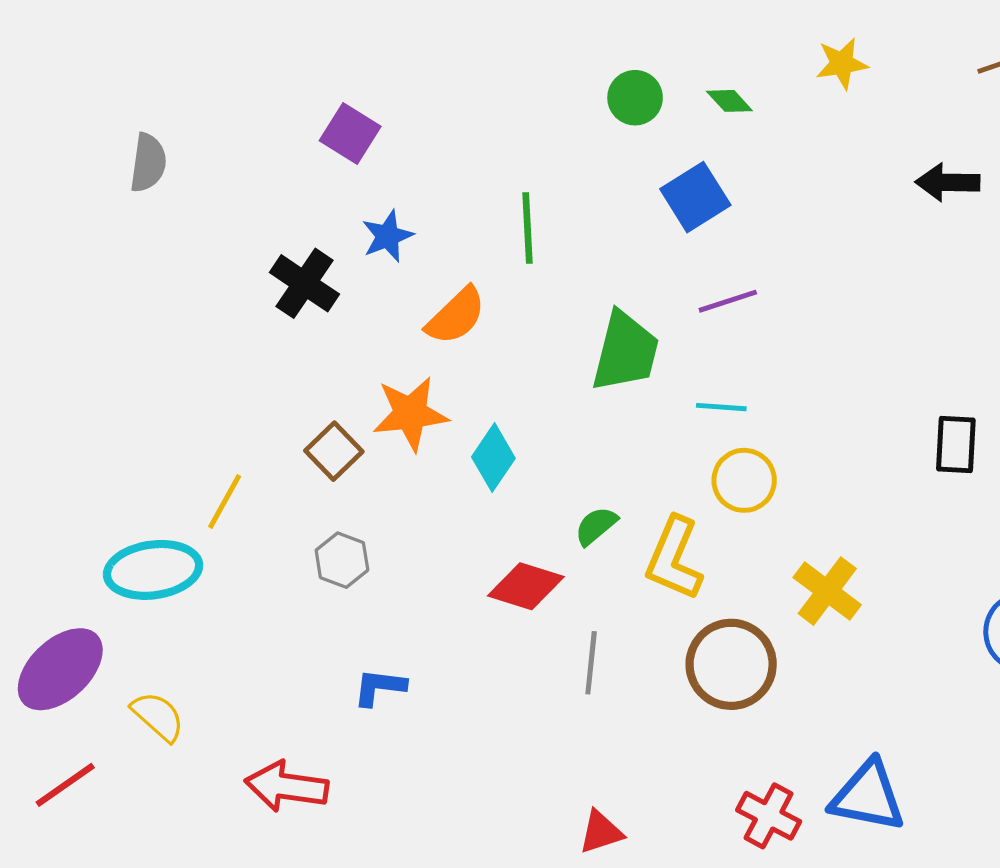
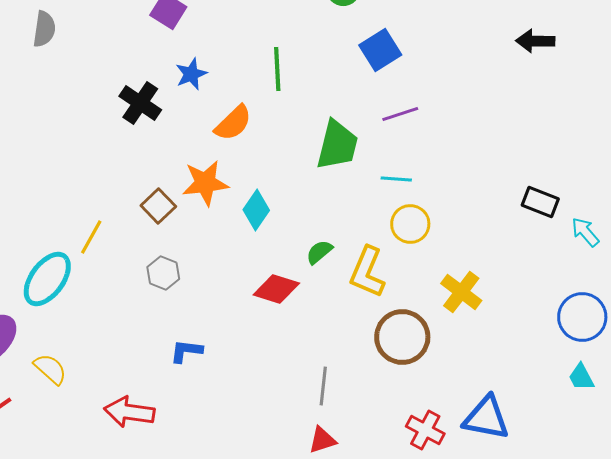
black rectangle: (956, 445) -> (540, 202), turned -72
cyan ellipse: (153, 570) -> (47, 279), turned -46
gray line: (591, 663) -> (323, 386), moved

